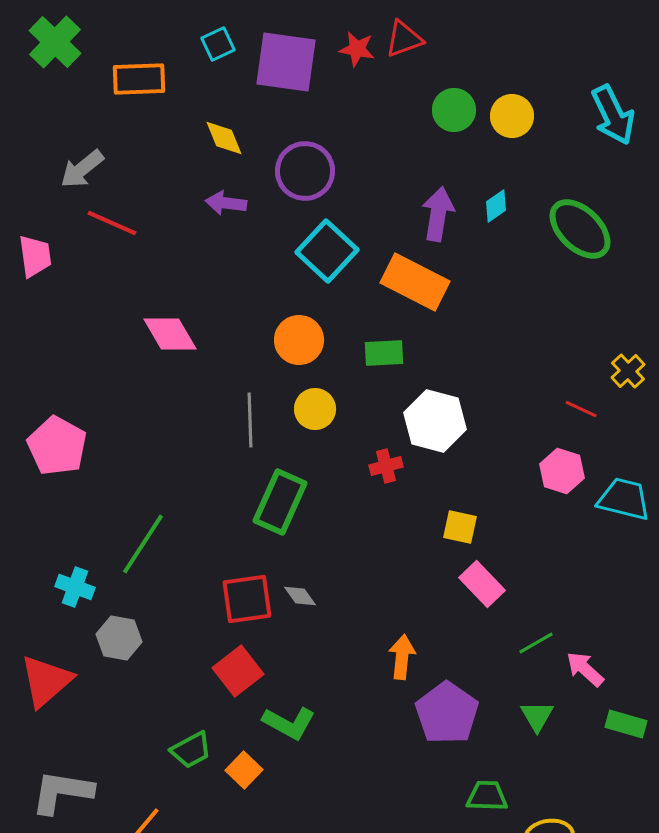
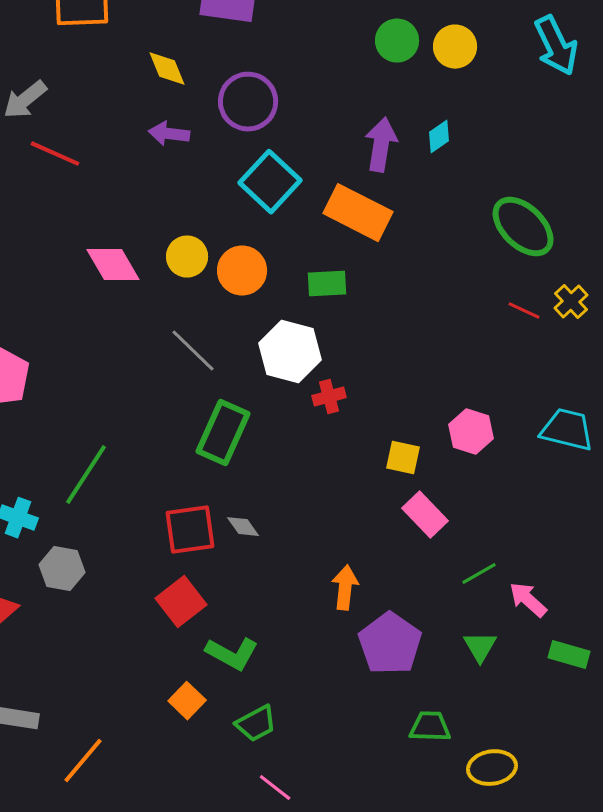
green ellipse: (580, 229) -> (523, 227), moved
yellow circle: (315, 409) -> (187, 257), moved
red line: (581, 409) -> (524, 311), moved
gray line: (250, 420) -> (193, 351), turned -44
white hexagon: (435, 421) -> (290, 352), moved
pink hexagon: (562, 471) -> (471, 432), moved
green trapezoid: (191, 750) -> (256, 724), moved

